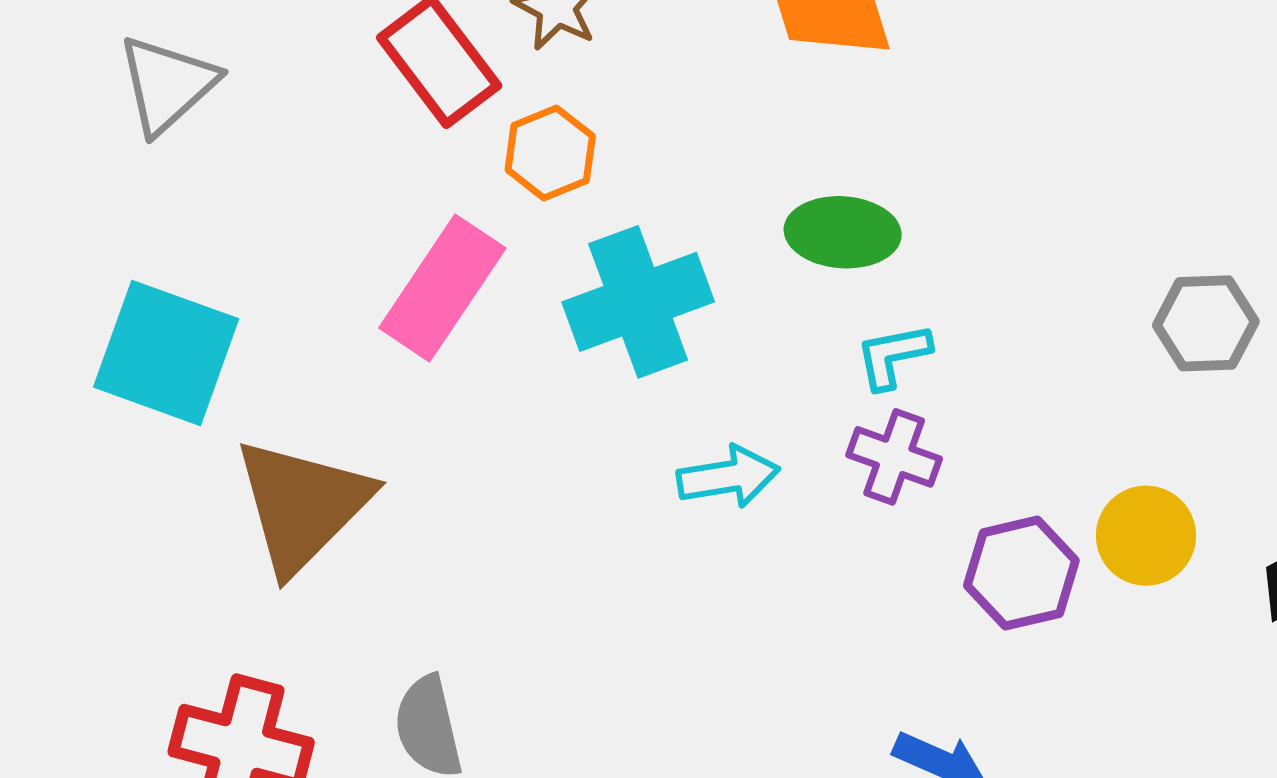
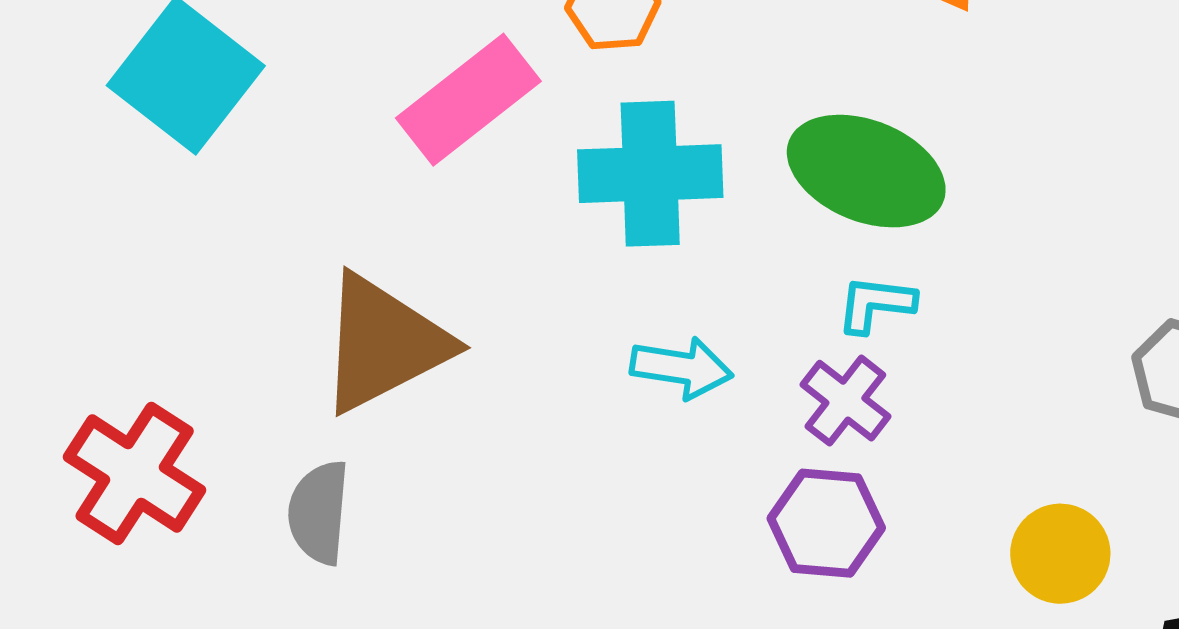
green ellipse: (843, 232) -> (866, 171), size x1.4
brown triangle: (302, 505) -> (384, 343), moved
purple hexagon: (1021, 573) -> (826, 523), moved

